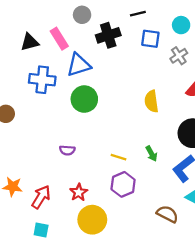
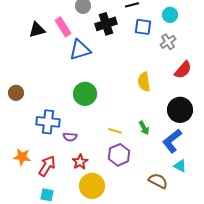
blue cross: (42, 80) -> (48, 122), moved
green circle: (84, 99) -> (85, 94), moved
purple semicircle: (67, 150) -> (70, 137), moved

